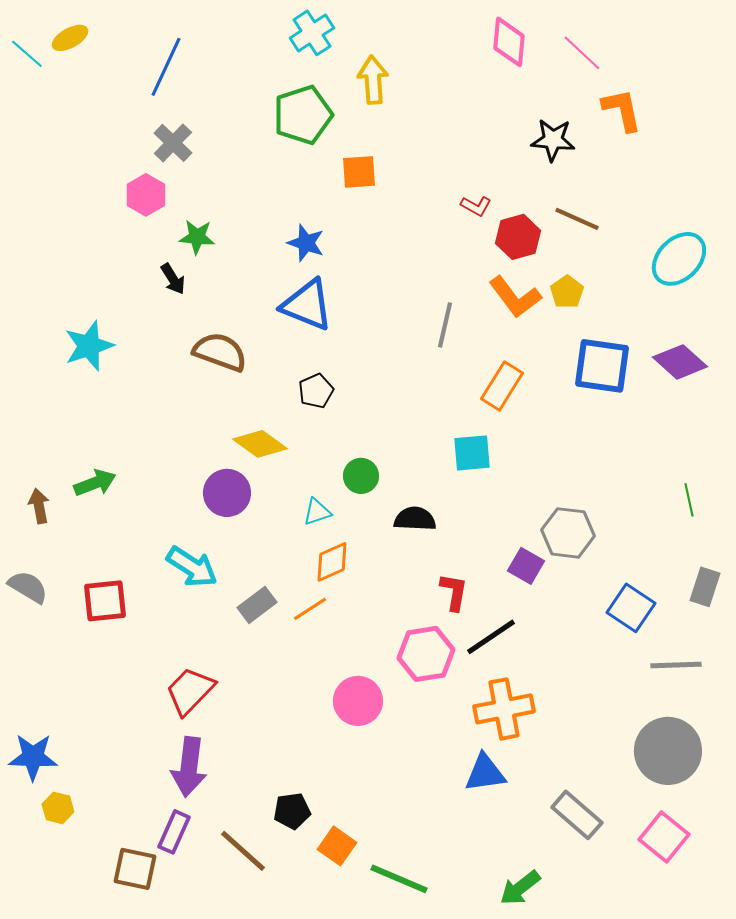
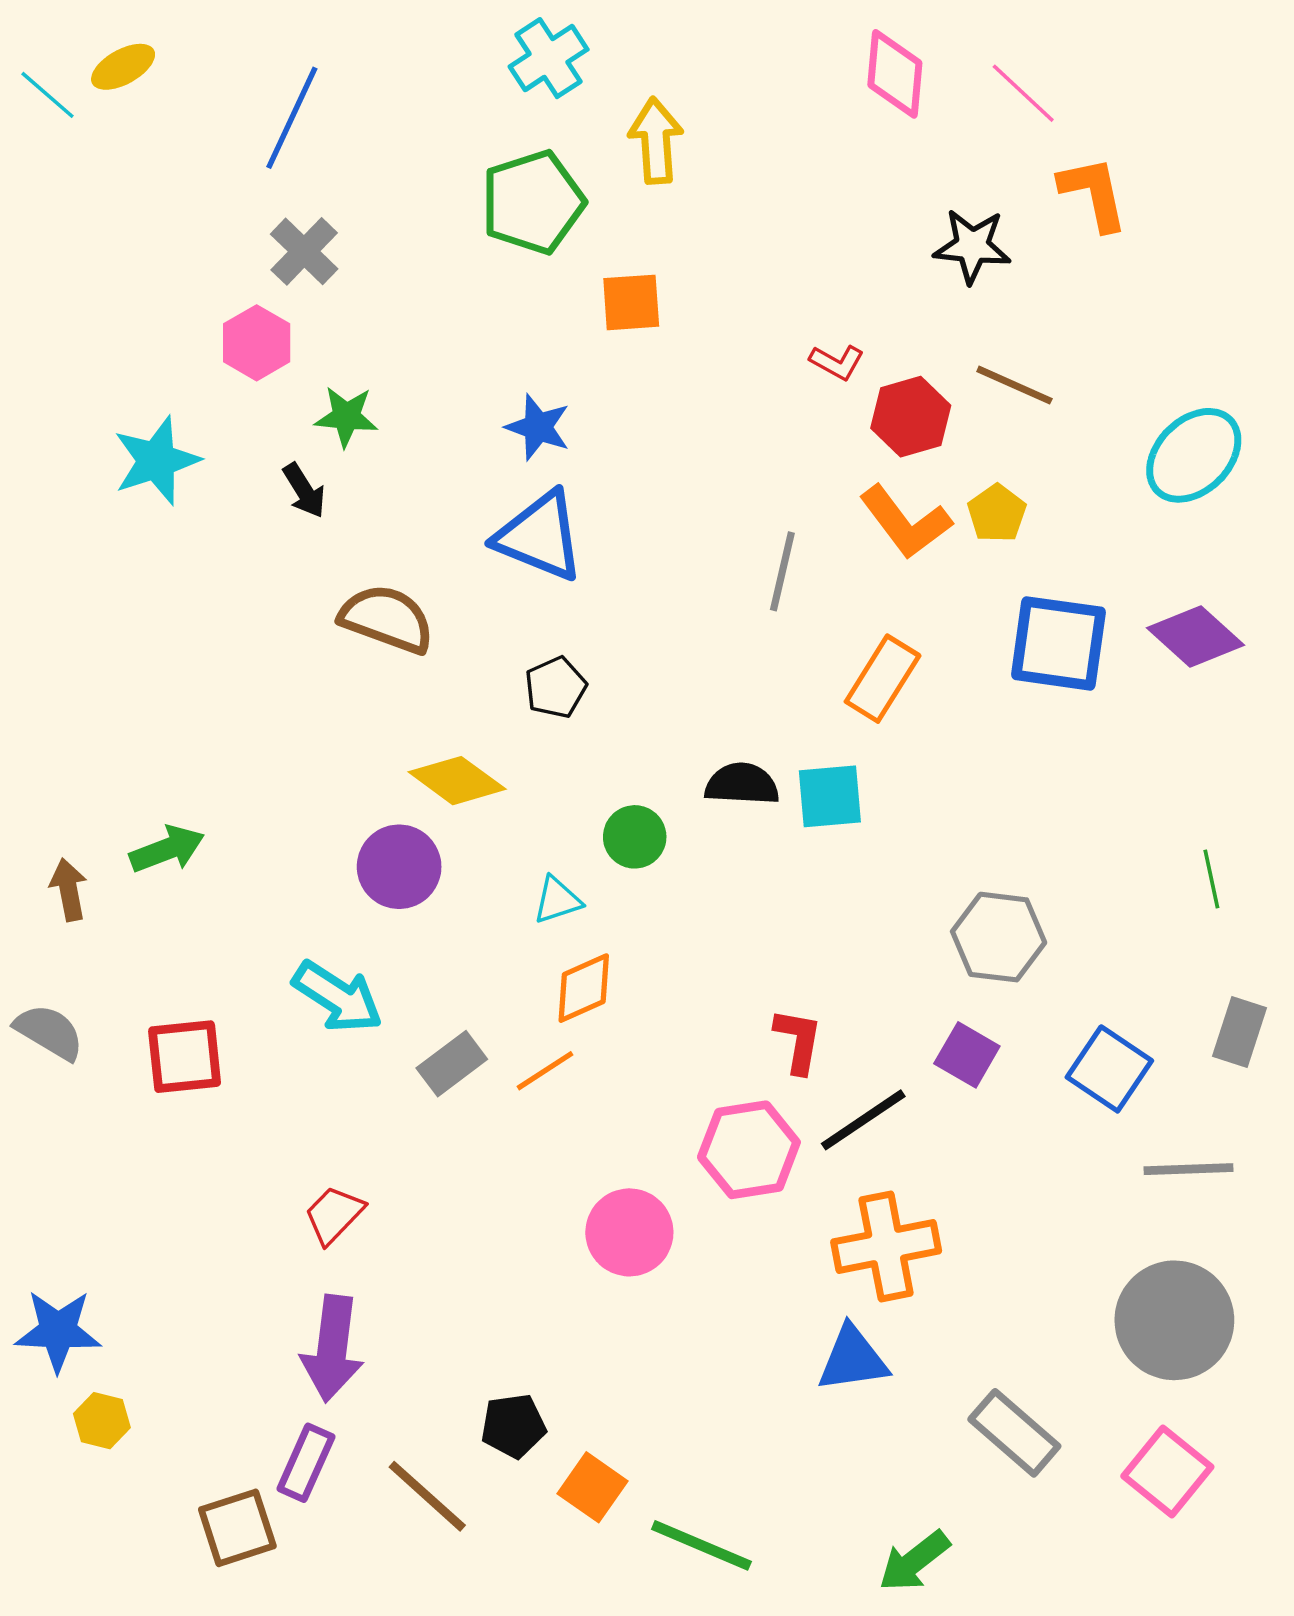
cyan star: (89, 346) -> (156, 461), moved
black semicircle: (415, 519) -> (742, 784), moved
purple square: (526, 566) -> (967, 1055), moved
red trapezoid: (190, 691) -> (334, 1215), size x0.7
brown square: (135, 869) -> (237, 1528), turned -30

